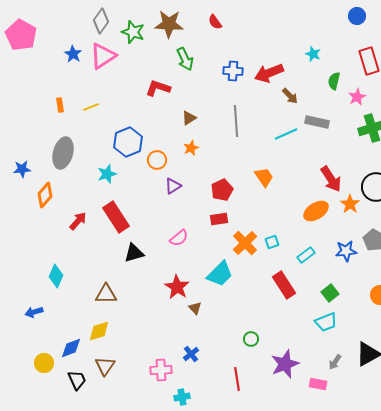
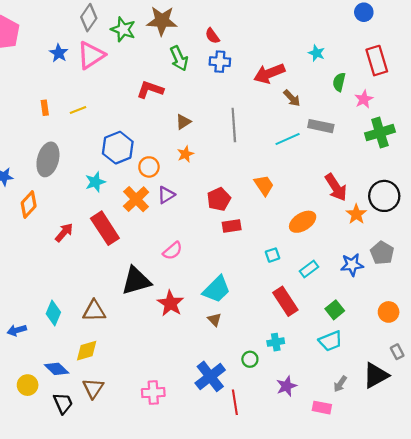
red semicircle: (215, 22) -> (212, 36), moved
blue cross: (233, 71) -> (220, 62), moved
orange ellipse: (316, 211) -> (303, 222), moved
red rectangle: (219, 219) -> (232, 226), moved
orange cross: (245, 243) -> (136, 199), moved
black triangle: (134, 253) -> (136, 281), moved, size x1.4
cyan diamond: (56, 276) -> (53, 313), moved
brown triangle: (195, 308) -> (214, 319), moved
blue diamond: (71, 348) -> (57, 369), turned 65
blue cross: (191, 354) -> (210, 376), moved, size x1.8
purple star: (285, 364) -> (286, 386), size x0.7
cyan cross: (182, 397) -> (276, 342), moved

